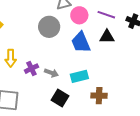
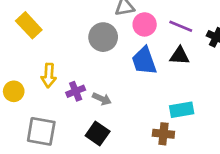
cyan rectangle: (79, 76) -> (182, 110), moved
black square: (60, 98) -> (98, 133), moved

